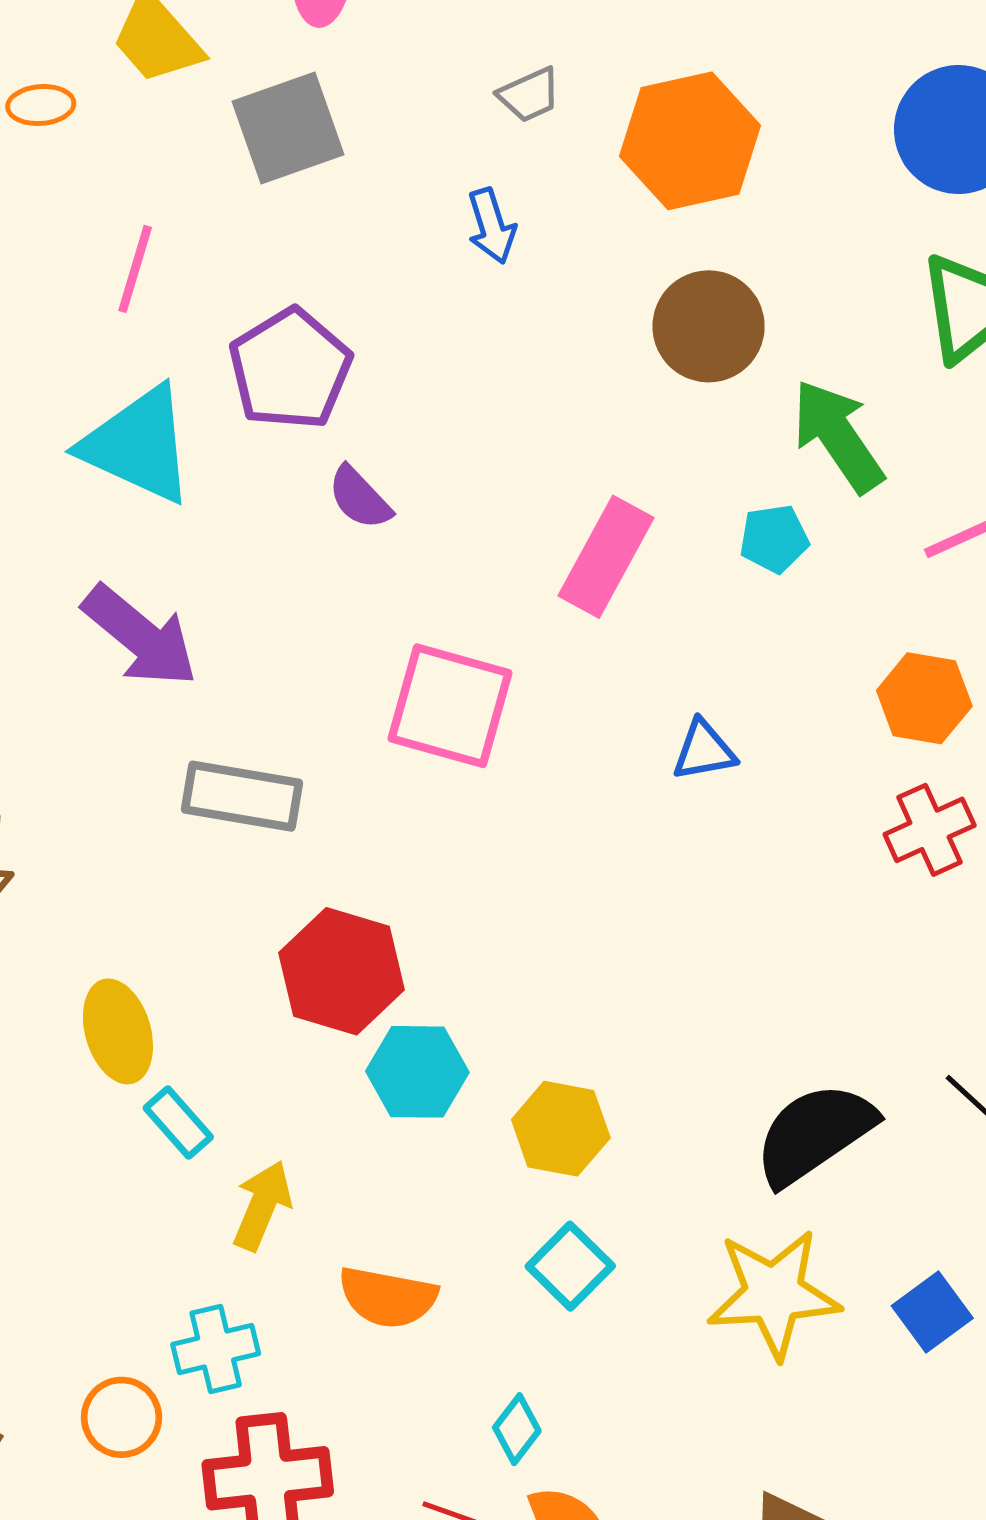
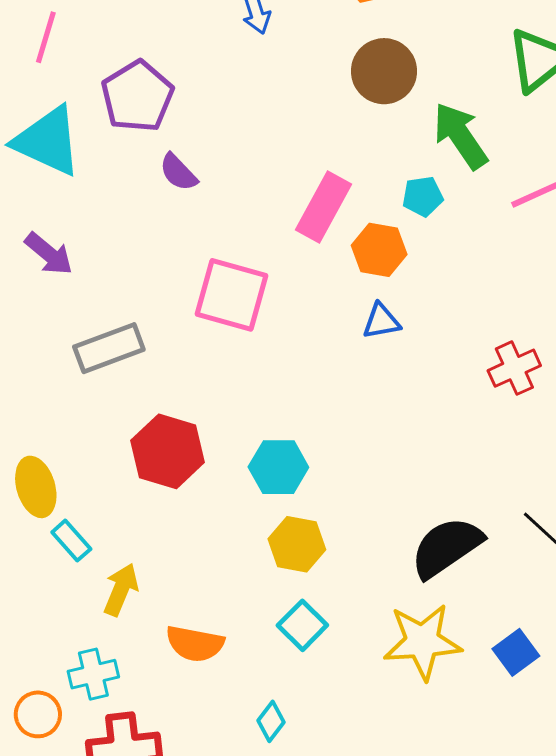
purple arrow: (140, 636) -> (49, 254), size x0.7
orange hexagon: (924, 698) -> (379, 250), moved
gray rectangle: (242, 796) -> (109, 348), turned -30
cyan hexagon: (417, 1072) -> (278, 467), moved

